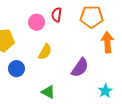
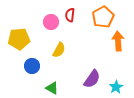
orange pentagon: (92, 17) -> (103, 17), turned -30
purple semicircle: (80, 68) -> (92, 79), moved
green triangle: (48, 92) -> (52, 88), moved

